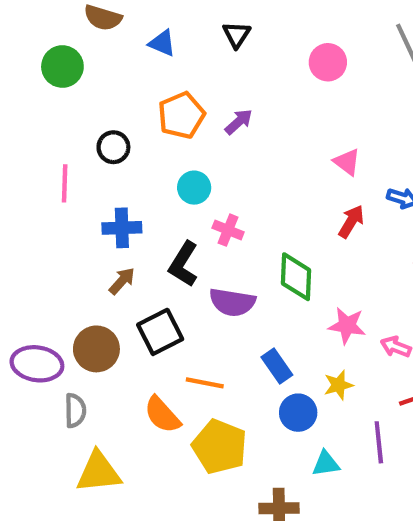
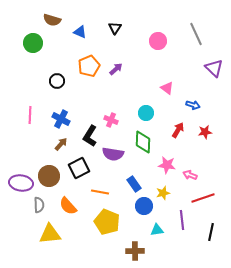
pink line: (65, 183) -> (30, 115), moved
cyan circle: (194, 188) -> (146, 113), moved
red arrow: (351, 222) -> (178, 130), moved
blue cross: (122, 228) -> (61, 119), turned 30
orange semicircle: (162, 415) -> (68, 206), moved

